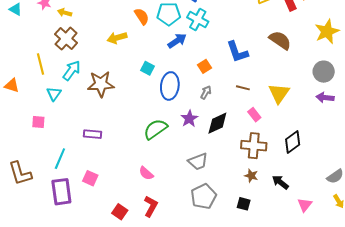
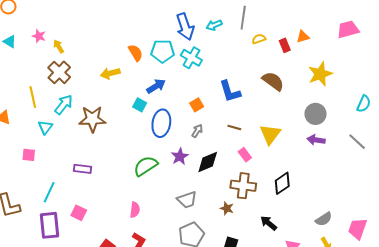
yellow arrow: (65, 13) -> (59, 46), turned 40
blue arrow: (177, 41) -> (156, 86), moved
pink semicircle: (146, 173) -> (135, 210), turned -126
brown star: (251, 176) -> (227, 208), moved

